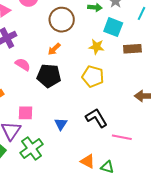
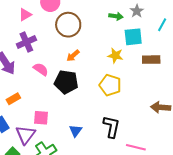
brown circle: (62, 20) -> (68, 25), moved
cyan square: (113, 27) -> (133, 37), turned -30
black L-shape: (96, 118) -> (111, 127), turned 40

